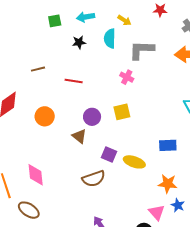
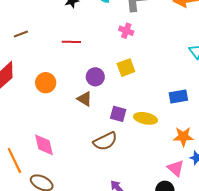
brown line: (38, 69) -> (21, 34), moved

